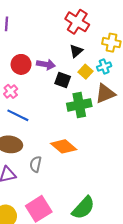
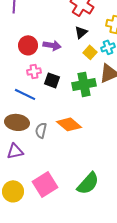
black square: (63, 80) -> (52, 80), moved
pink cross: (11, 91) -> (34, 71), moved, turned 32
gray semicircle: (36, 164) -> (41, 130), moved

